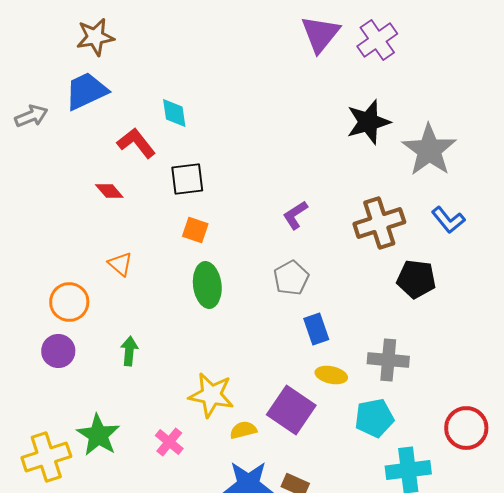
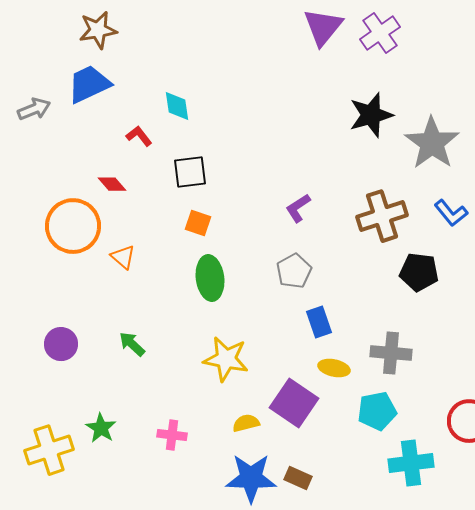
red L-shape: (136, 143) -> (139, 136), size x0.7
orange circle: (69, 302) -> (73, 226), moved, size x1.4
green arrow: (129, 351) -> (132, 344), turned -52
yellow star: (211, 395) -> (226, 359), moved
green star: (98, 435) -> (101, 428), size x0.7
pink cross: (169, 442) -> (172, 435), turned -32

